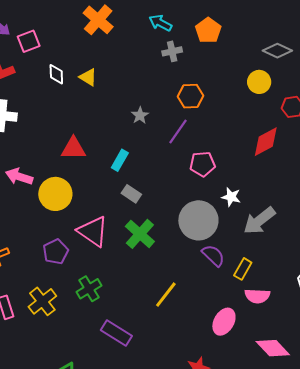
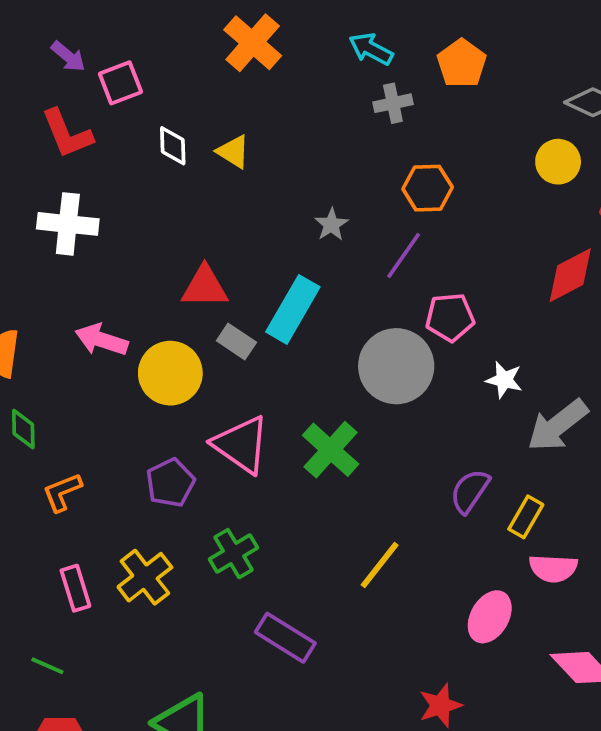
cyan rectangle: (120, 160) -> (293, 309), size x1.6
gray rectangle: (131, 194) -> (236, 341), moved
gray circle: (198, 220) -> (396, 366), moved
purple semicircle: (213, 255) -> (470, 491), turned -100

